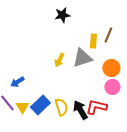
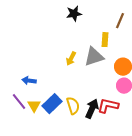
brown line: (108, 35) -> (120, 21), moved
blue arrow: (17, 82) -> (29, 81), turned 40
black arrow: (80, 110) -> (92, 109), turned 54

